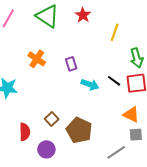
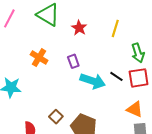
red star: (83, 15) -> (79, 28), moved
cyan arrow: (90, 85) -> (93, 81), size x1.4

